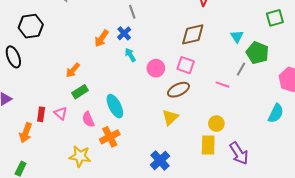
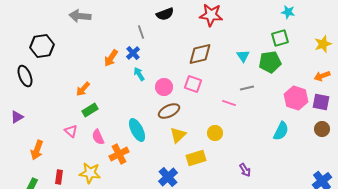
green pentagon: (257, 53) -> (270, 62), moved, turned -30
gray line: (241, 69) -> (247, 88), turned 48
brown ellipse: (178, 90) -> (169, 111), moved
cyan ellipse: (115, 106) -> (137, 130), moved
red rectangle: (41, 114) -> (59, 177), moved
yellow circle: (216, 124) -> (215, 133), moved
yellow rectangle: (208, 145) -> (196, 158), moved, turned 72
purple arrow: (239, 153) -> (245, 170), size x0.6

